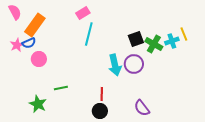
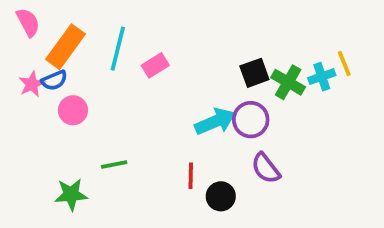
pink rectangle: (83, 13) -> (155, 65), moved
cyan line: (89, 34) -> (118, 49), moved
cyan arrow: (115, 65) -> (215, 121), turned -100
green star: (38, 104) -> (71, 194), turned -30
purple semicircle: (142, 108) -> (266, 168), moved
black circle: (100, 111) -> (221, 196), moved

